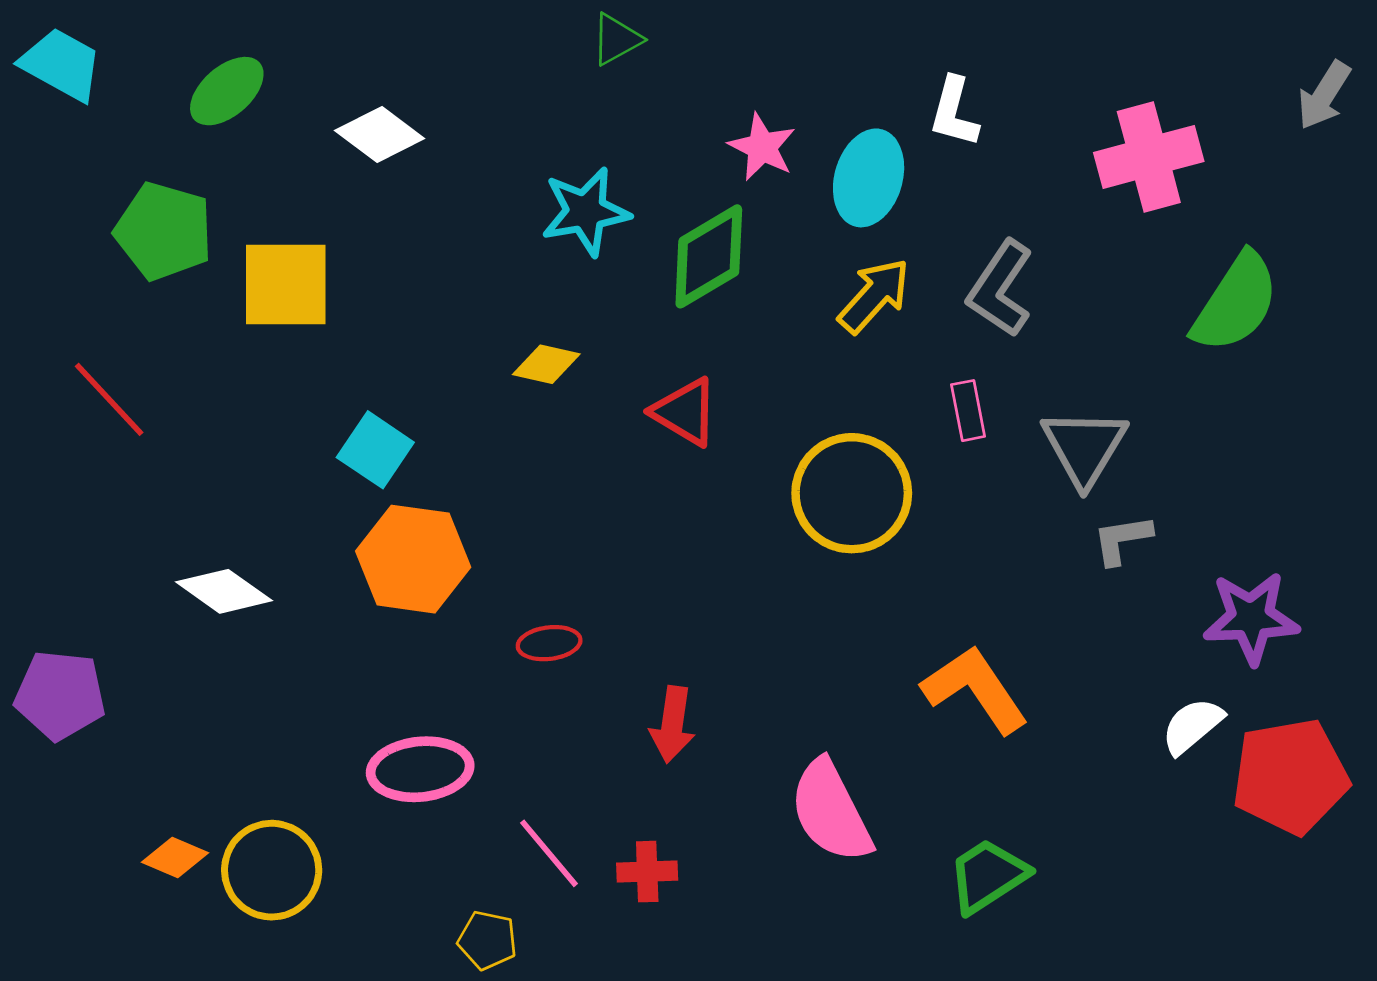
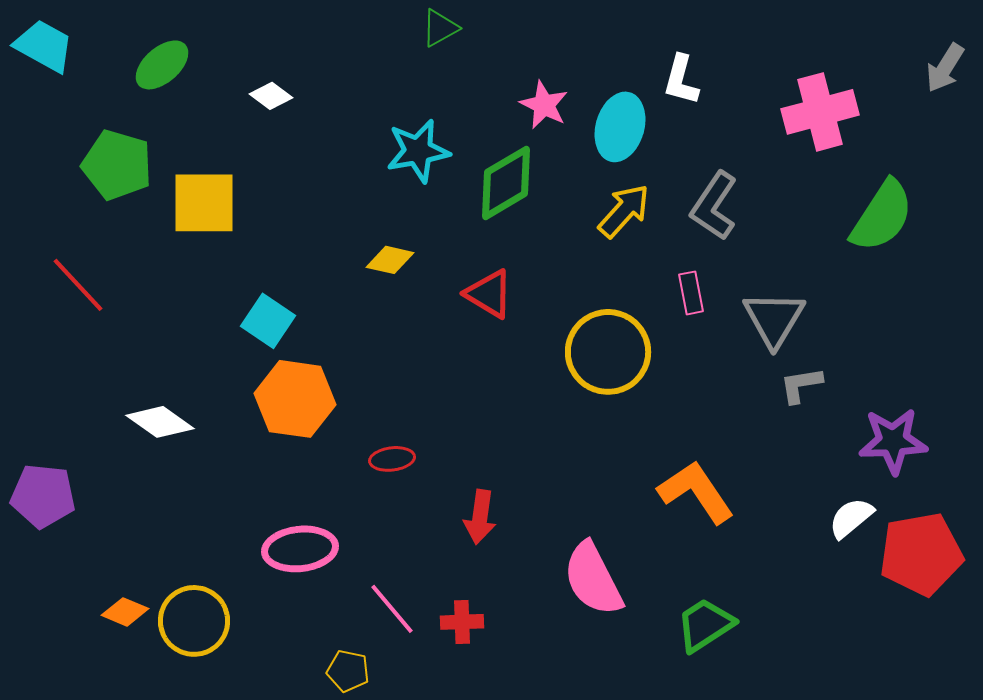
white diamond: (380, 135) -> (271, 96), size x0.7

